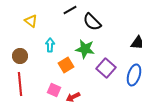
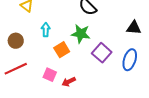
red line: (20, 84) -> (16, 69), turned 70

